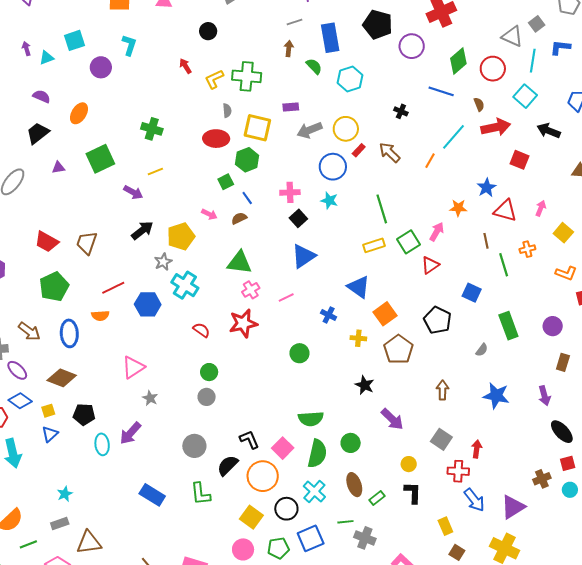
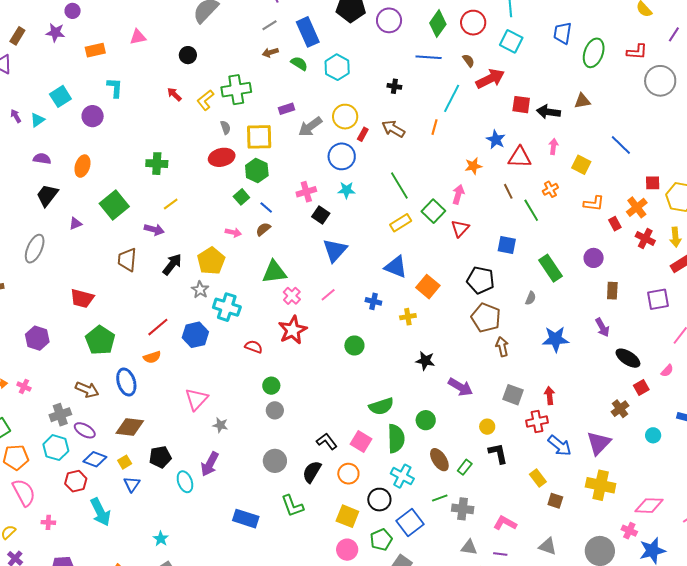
brown arrow: (289, 49) -> (270, 52), turned -98
black arrow: (549, 131) -> (548, 112), moved
brown trapezoid: (87, 243) -> (127, 260), moved
brown pentagon: (398, 349) -> (486, 318), moved
orange circle: (263, 476) -> (348, 474), size x0.7
cyan circle: (570, 490) -> (653, 435), moved

